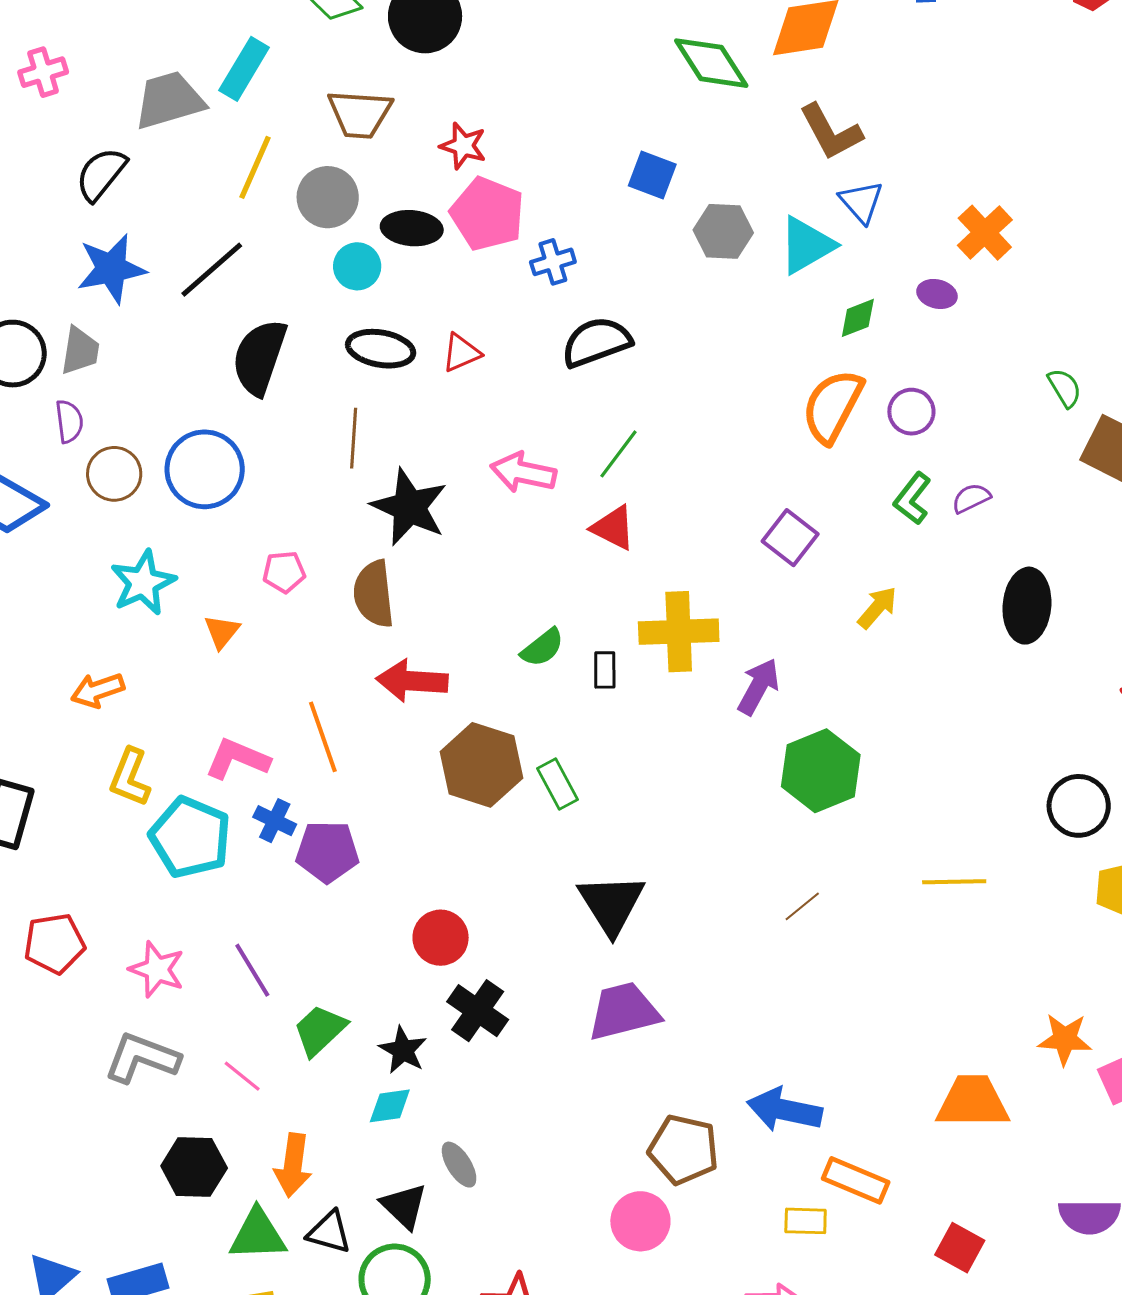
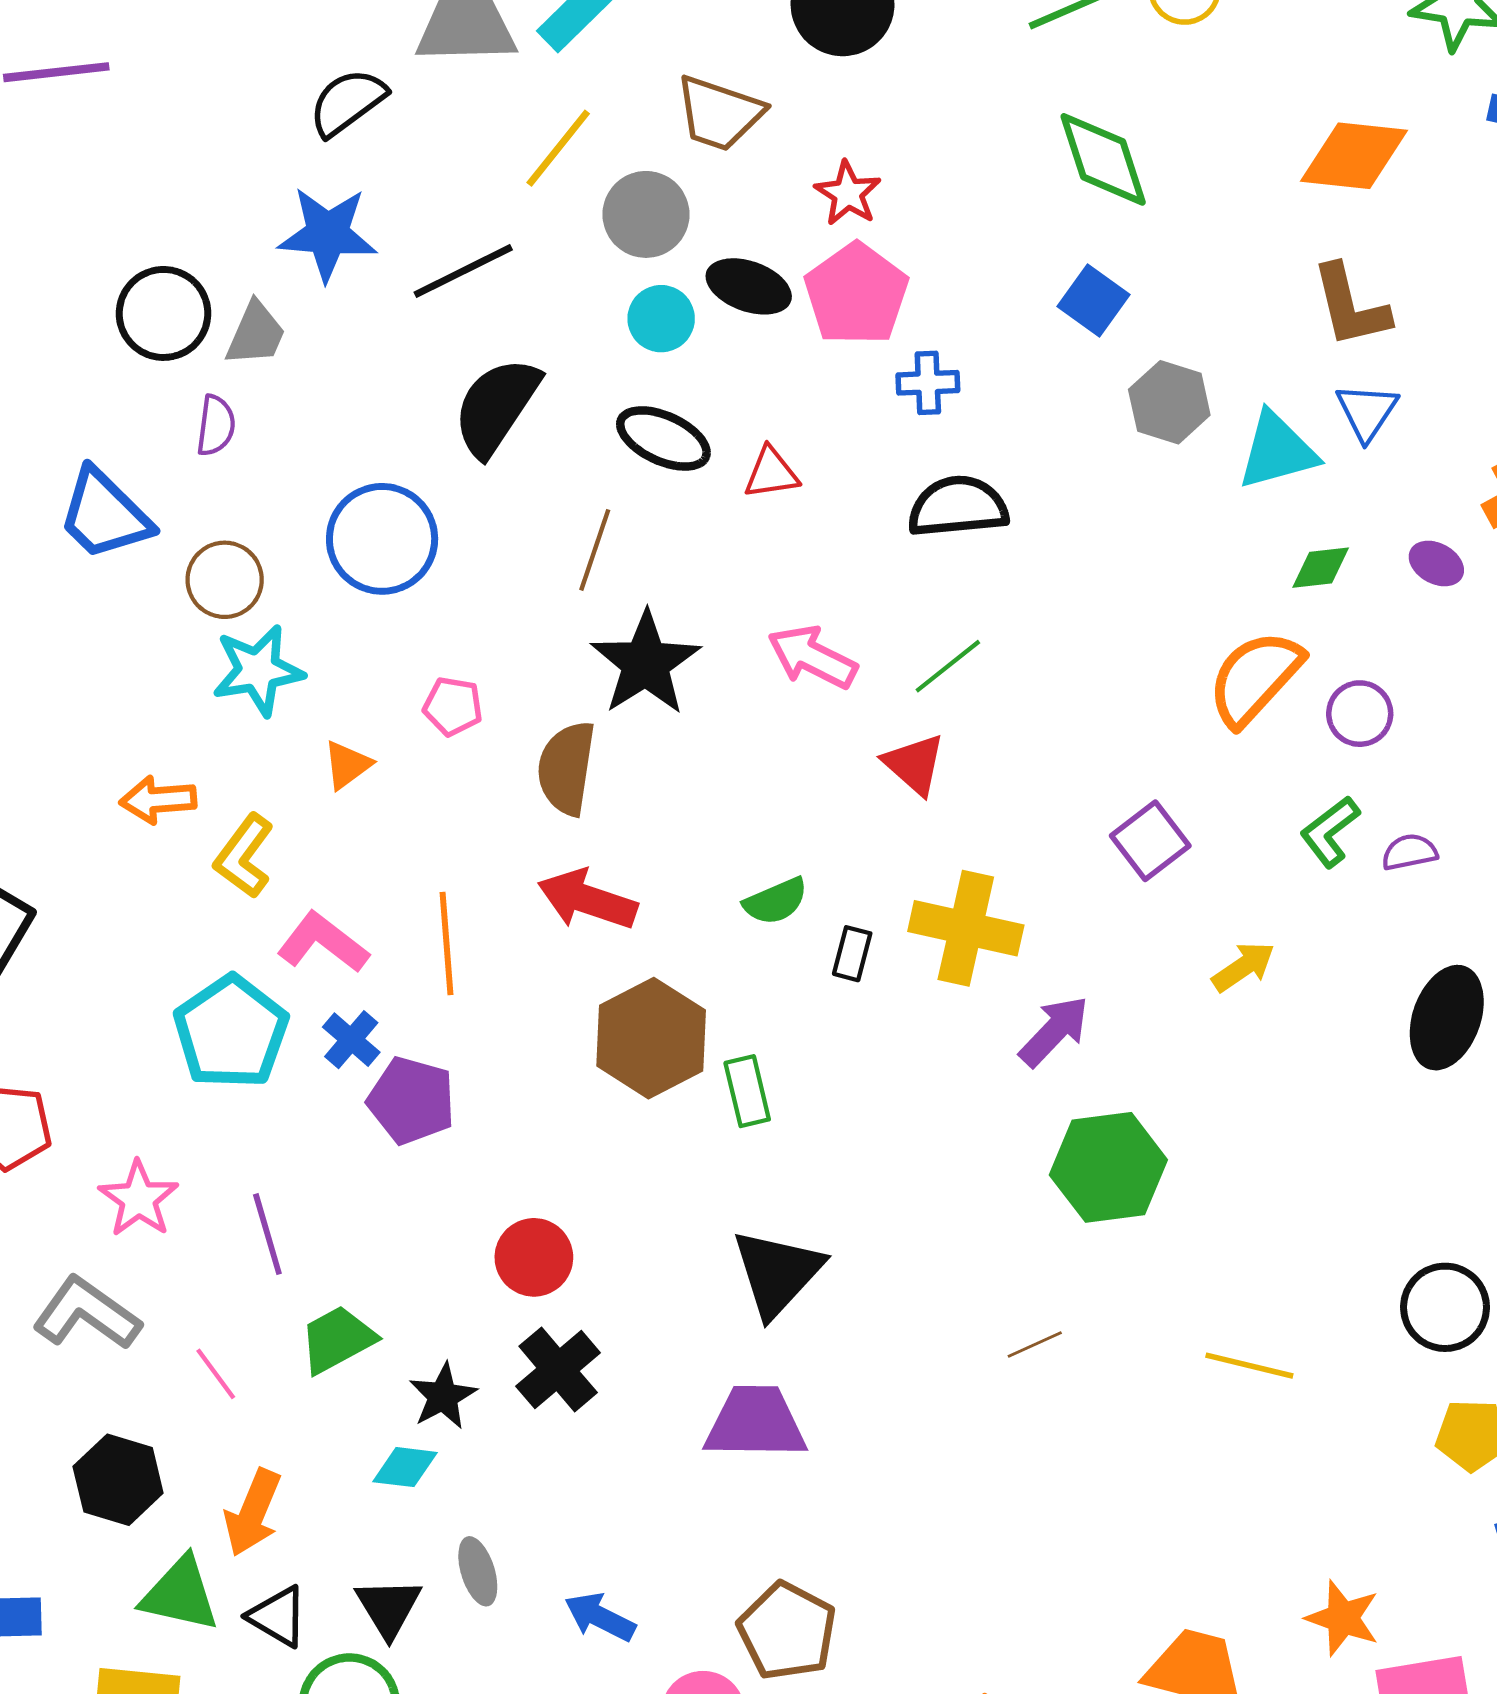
green diamond: (711, 63) -> (1103, 159), moved
brown circle: (114, 474) -> (225, 580), moved
yellow L-shape: (130, 777) -> (244, 856), moved
blue arrow: (784, 1110) -> (600, 1617), moved, size x0.7

